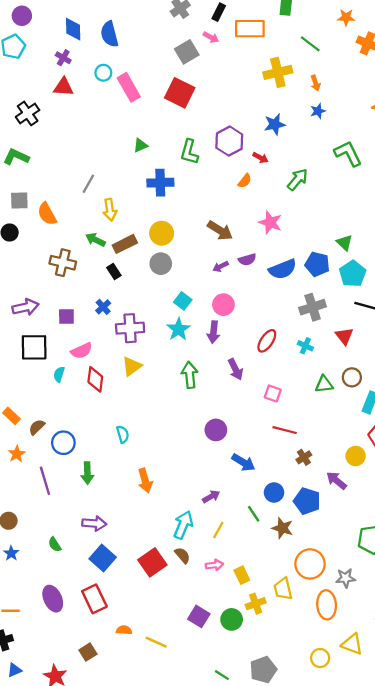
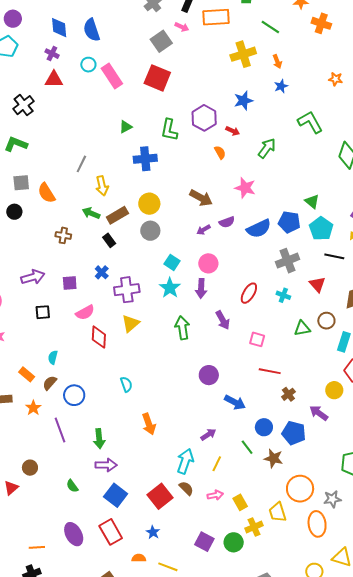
orange semicircle: (245, 181) -> (220, 152), turned -64
brown cross: (63, 263) -> (63, 235), size x0.7
black square: (34, 347) -> (43, 312), size x0.6
cyan semicircle: (59, 374) -> (53, 357), moved
green arrow: (87, 473) -> (99, 439), moved
blue star: (11, 553) -> (153, 532), moved

